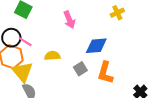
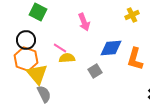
pink line: (25, 42) -> (60, 48), moved
orange L-shape: (105, 73) -> (135, 59), moved

